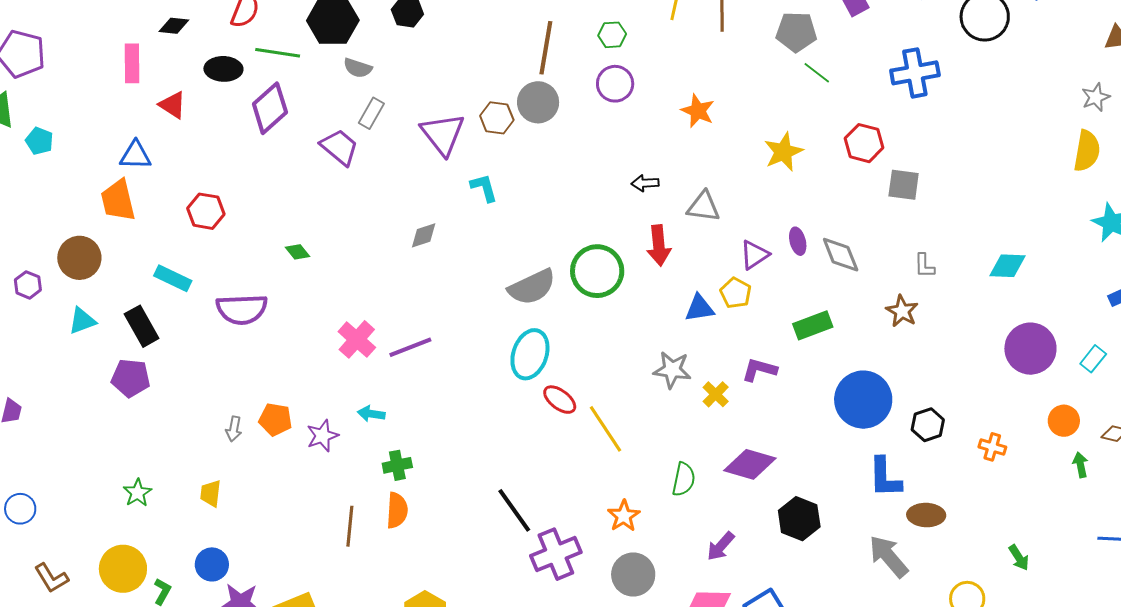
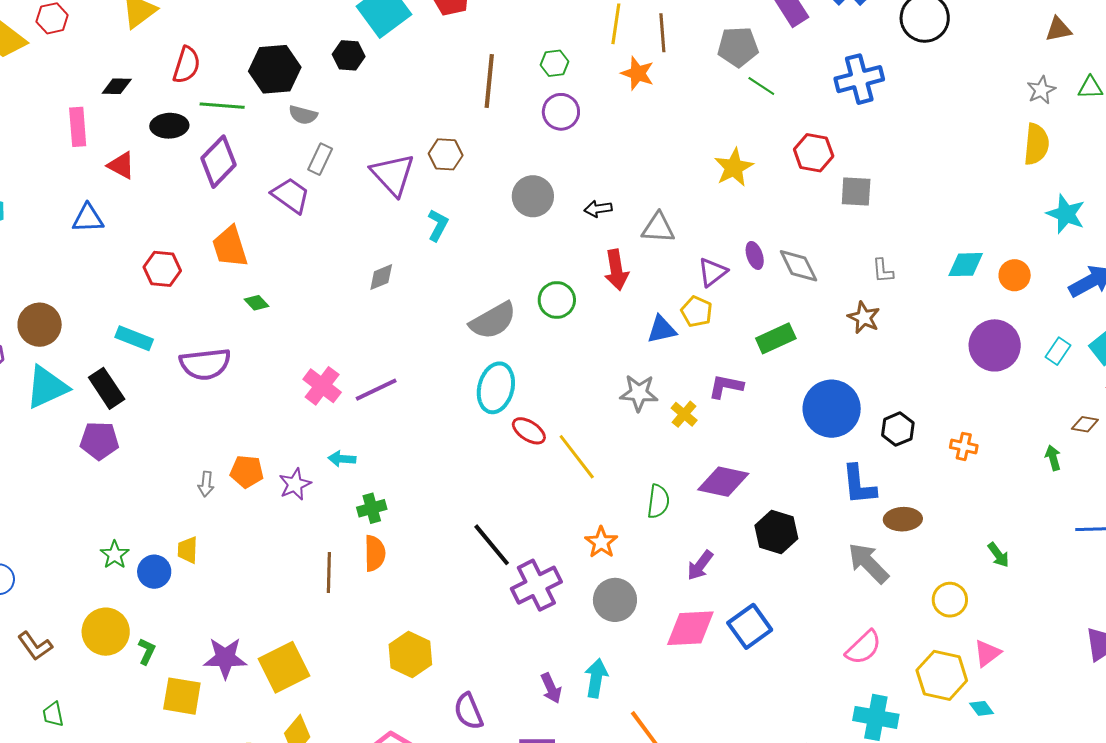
gray circle: (538, 102) -> (533, 196), moved
orange star: (698, 111) -> (638, 73), moved
cyan L-shape: (484, 188) -> (438, 225), turned 48
orange trapezoid: (118, 200) -> (230, 247), moved
green circle: (597, 271) -> (557, 300), size x0.7
cyan triangle: (82, 321) -> (47, 387), size x1.6
orange circle: (1064, 421) -> (1015, 275), moved
blue circle: (212, 564) -> (154, 572), moved

